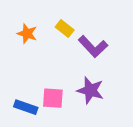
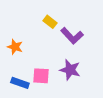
orange star: (27, 34) -> (15, 47), moved

